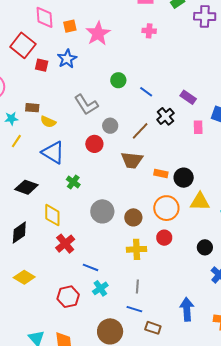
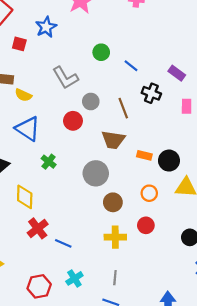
red square: (42, 65) -> (19, 44), moved
black cross: (165, 116) -> (151, 93), turned -30
brown line: (140, 131) -> (123, 108), turned -66
orange circle: (166, 208) -> (149, 193), size x0.6
gray circle: (102, 211) -> (96, 173), moved
blue line: (91, 267) -> (63, 243), moved

